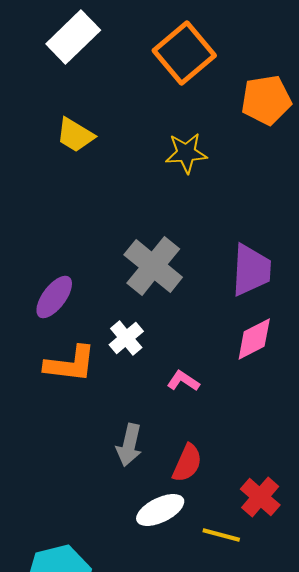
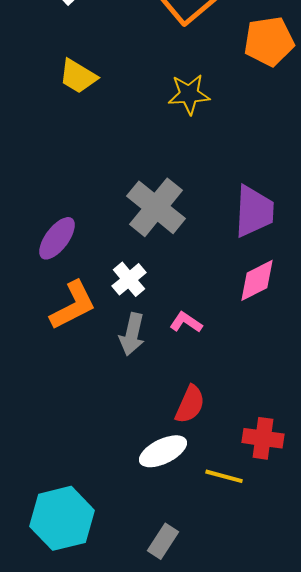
orange L-shape: (70, 364) -> (73, 305), turned -34
gray arrow: (129, 445) -> (132, 334), moved
red cross: (260, 497) -> (263, 438), turned -33

